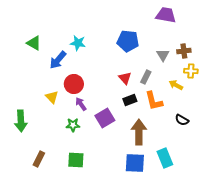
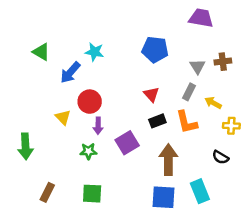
yellow cross: (191, 71) -> (231, 126), moved
gray rectangle: (146, 77) -> (189, 92), moved
purple arrow: (81, 104) -> (98, 126), turned -144
black semicircle: (182, 120) -> (220, 157), moved

